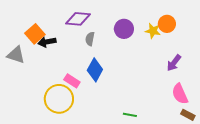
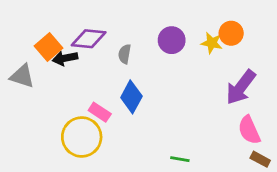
purple diamond: (78, 19) -> (89, 39), moved
purple arrow: (174, 63) -> (241, 87), size x1.5

